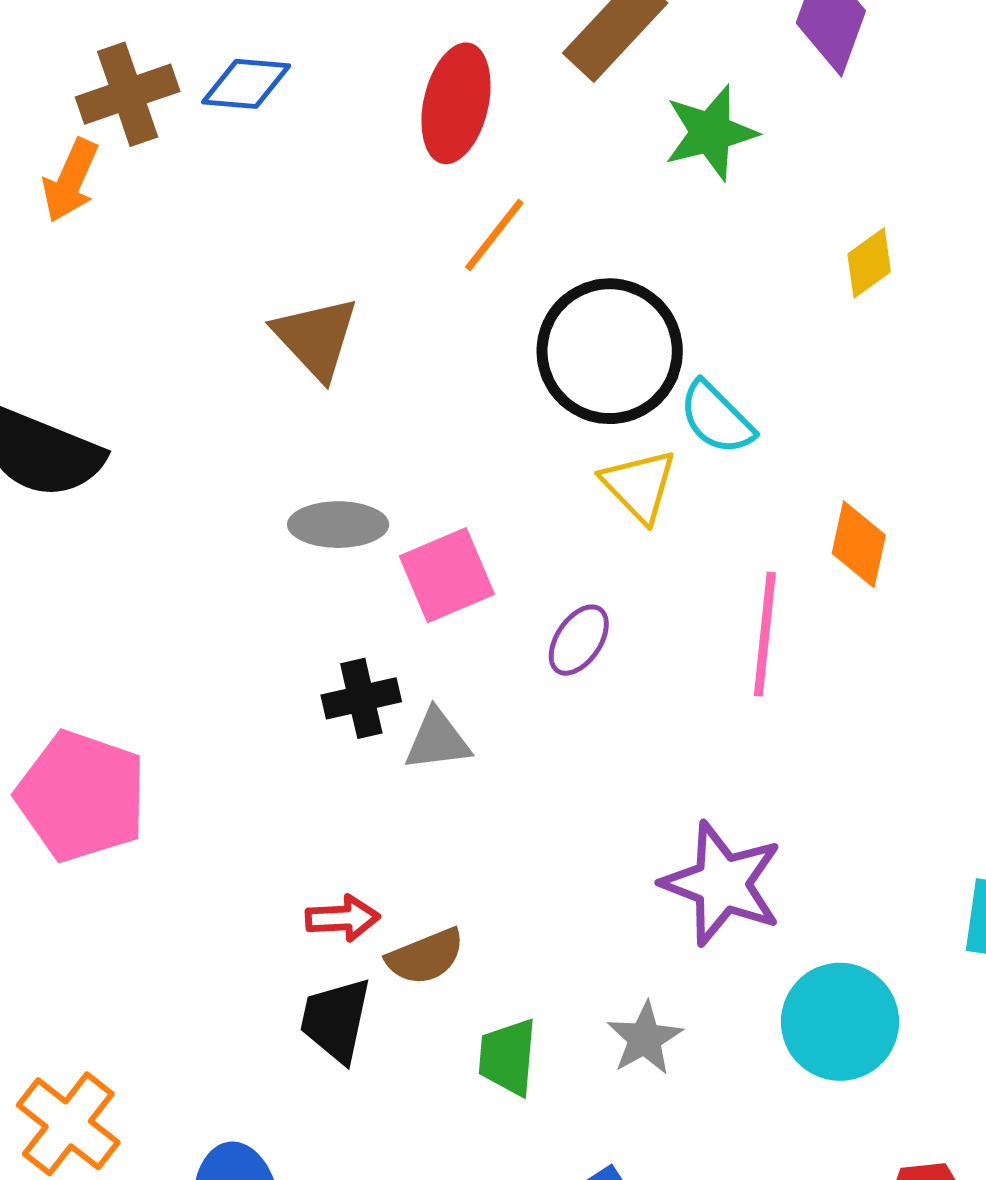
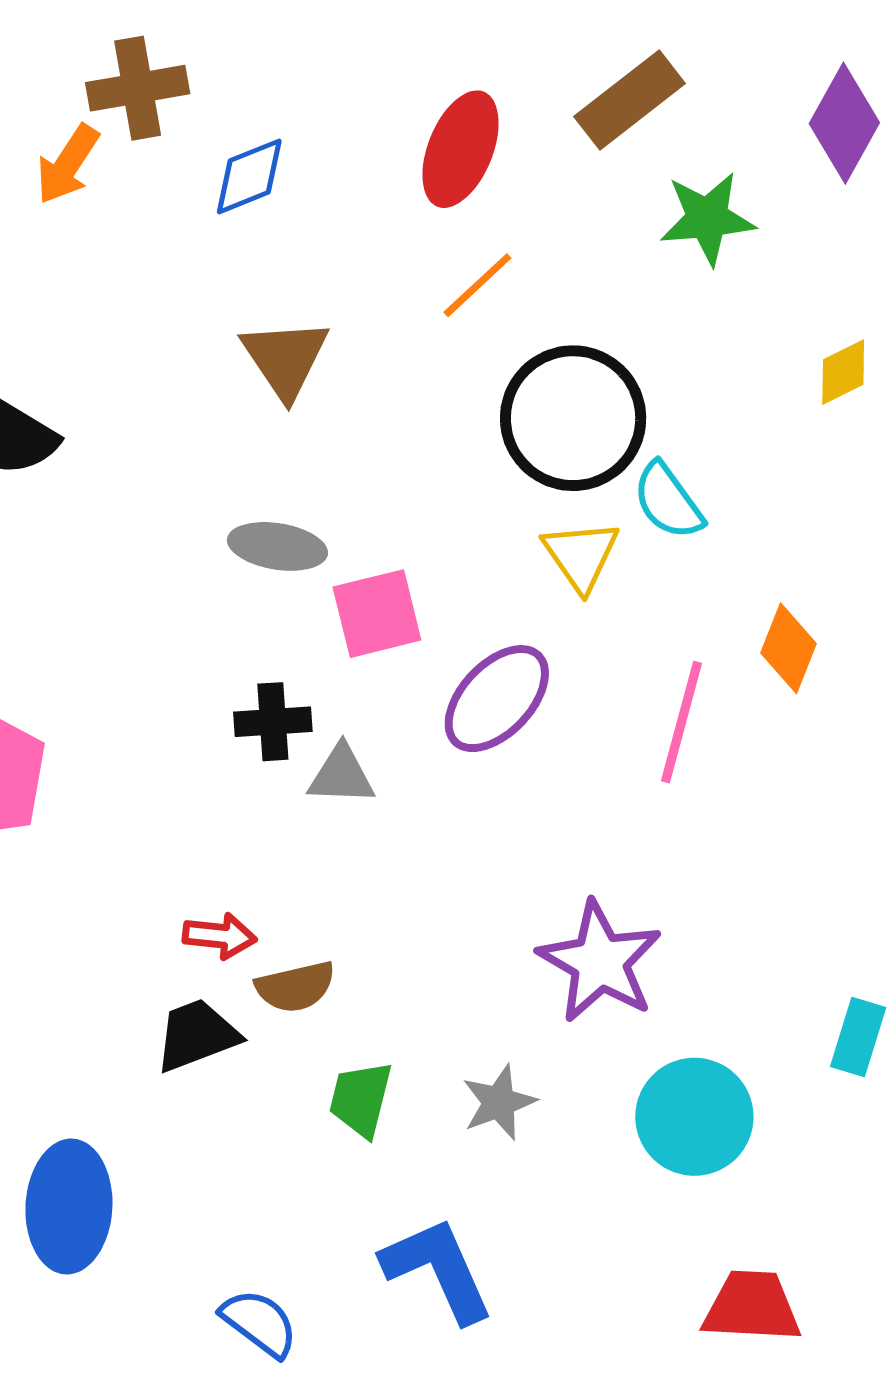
blue diamond: (246, 84) -> (249, 176), moved, turned -36
purple ellipse: (579, 640) -> (497, 699), size x1.6
black trapezoid: (336, 1020) -> (197, 1035), turned 48

